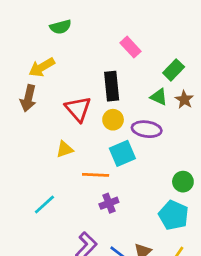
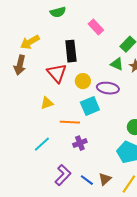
green semicircle: (61, 27) -> (58, 12), moved
black rectangle: (112, 86) -> (71, 51), moved
cyan line: (44, 204) -> (42, 144), moved

